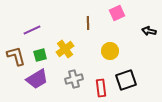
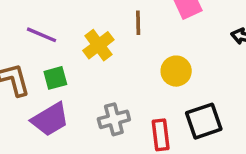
purple line: (32, 30) -> (42, 35), turned 48
yellow cross: (65, 49) -> (98, 45), moved

